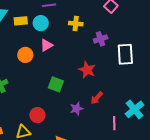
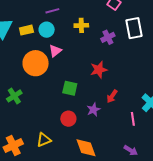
white rectangle: (125, 54) -> (134, 28), moved
orange circle: (25, 55) -> (36, 63), size x1.6
red star: (87, 70) -> (99, 70), turned -30
red circle: (37, 115) -> (68, 119), moved

